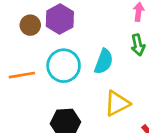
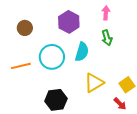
purple hexagon: (60, 19) -> (69, 22), moved

